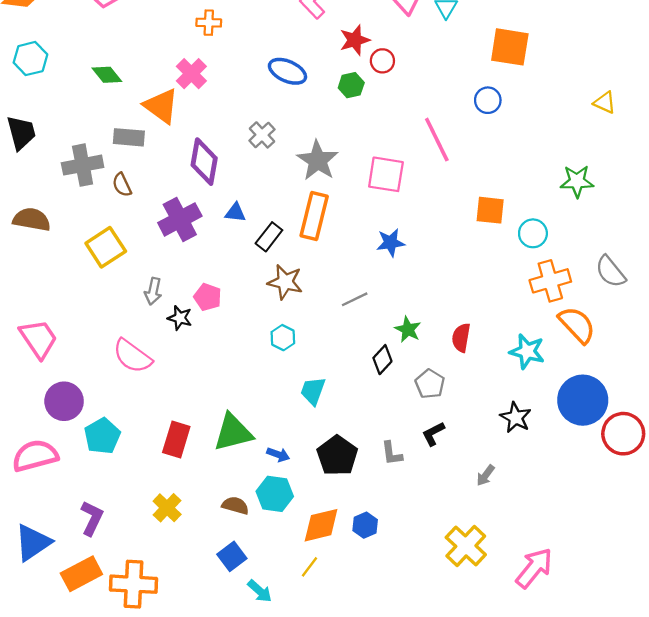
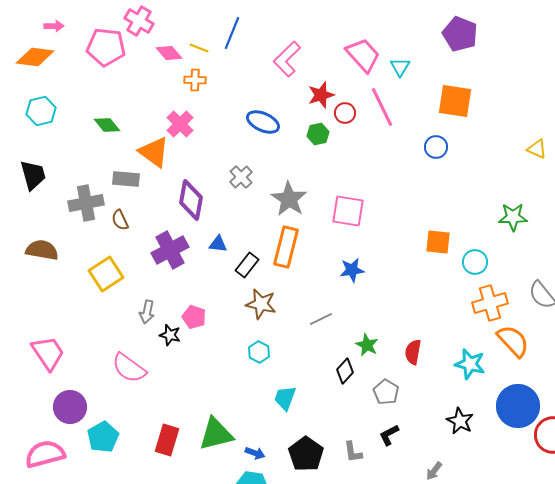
pink line: (437, 140) -> (382, 107), moved

